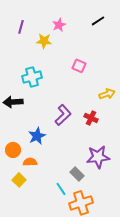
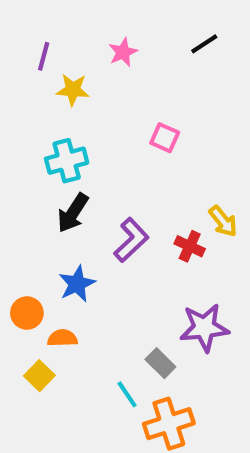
yellow star: (44, 41) -> (73, 90), moved
yellow arrow: (107, 94) -> (223, 221), moved, turned 70
black arrow: (13, 102) -> (73, 213), moved, turned -54

